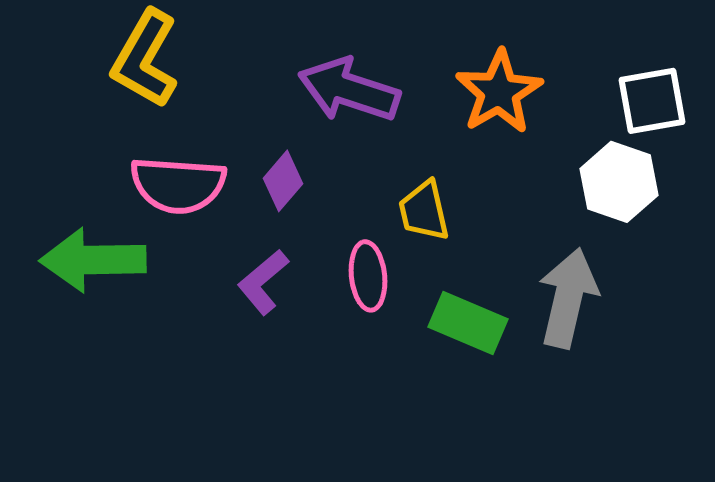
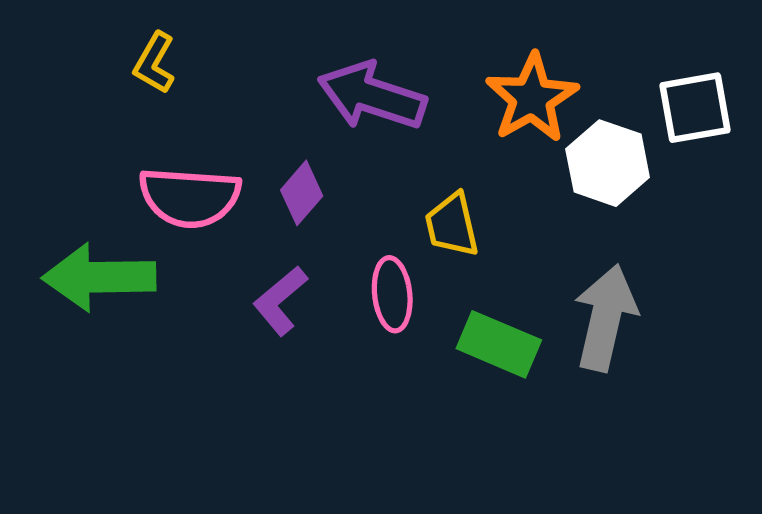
yellow L-shape: (145, 59) -> (154, 63), size x0.6
white hexagon: (619, 182) -> (608, 163), moved

